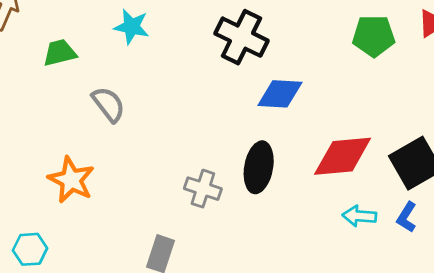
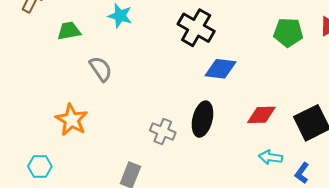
red diamond: (343, 156) -> (261, 115), size x0.7
blue L-shape: (407, 217) -> (302, 173), moved

